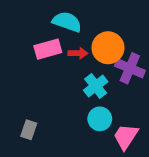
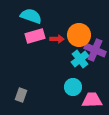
cyan semicircle: (67, 22) -> (31, 16), moved
cyan cross: (96, 86) -> (80, 59), moved
pink trapezoid: (126, 137) -> (92, 100), turned 55

